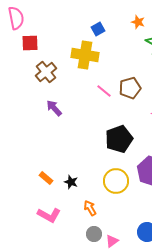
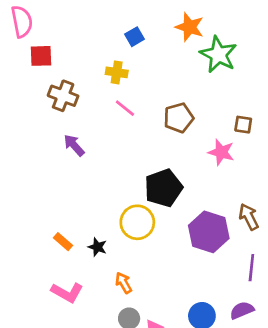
orange star: (138, 22) -> (190, 27), size x1.5
yellow cross: (85, 55) -> (117, 72), size x0.6
brown cross: (46, 72) -> (63, 96), turned -30
pink line: (104, 91) -> (125, 108), moved
yellow circle: (116, 181) -> (137, 222), moved

